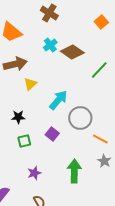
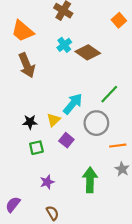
brown arrow: (15, 64) -> (27, 65), turned 80
green line: (99, 70) -> (109, 94), moved
yellow triangle: (30, 84) -> (54, 120), moved
orange line: (100, 139) -> (118, 146), turned -35

